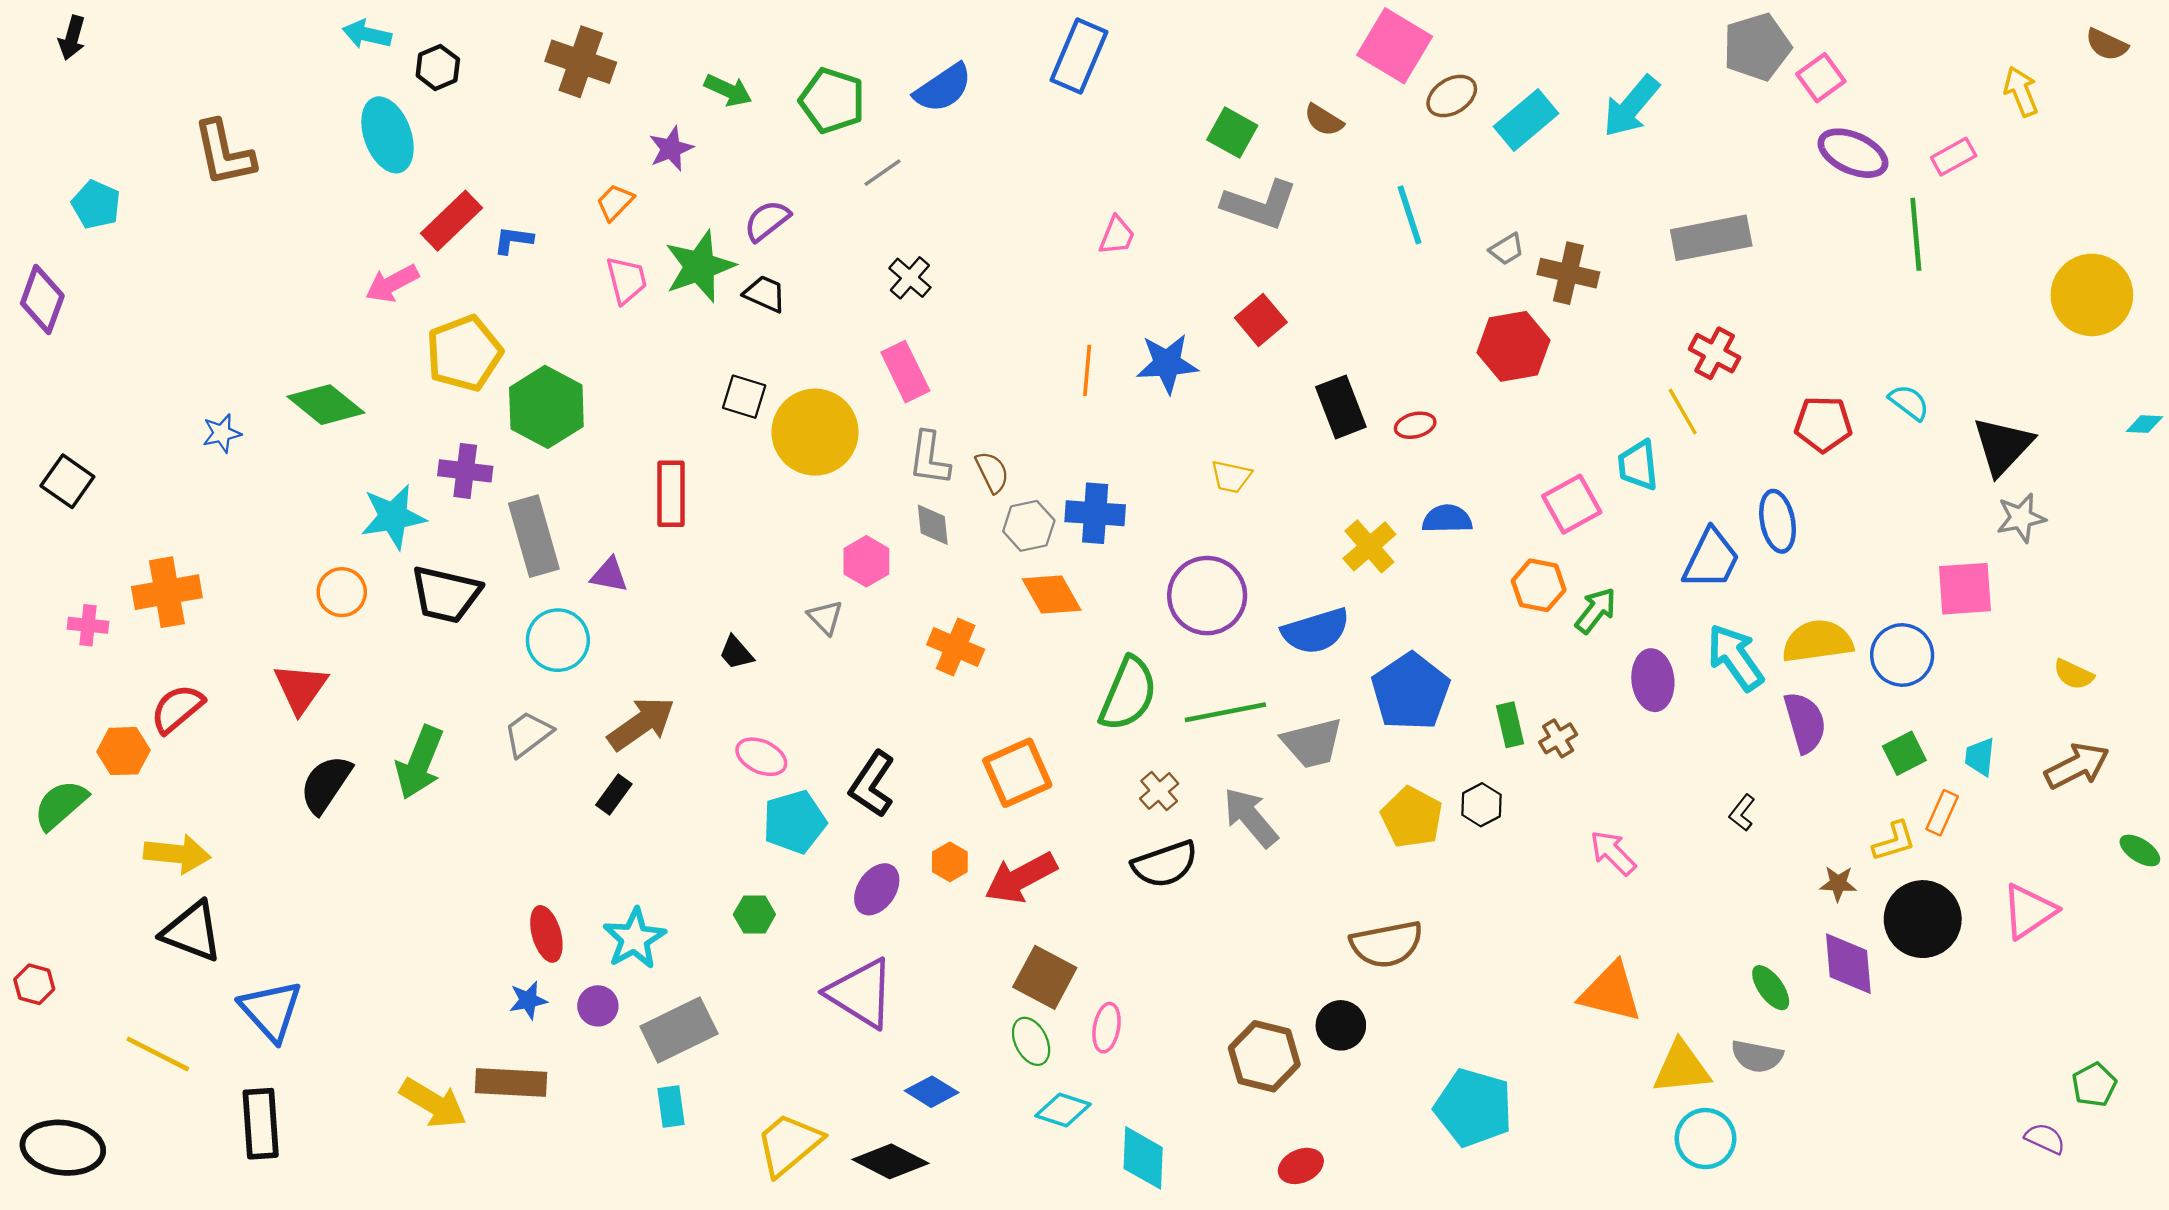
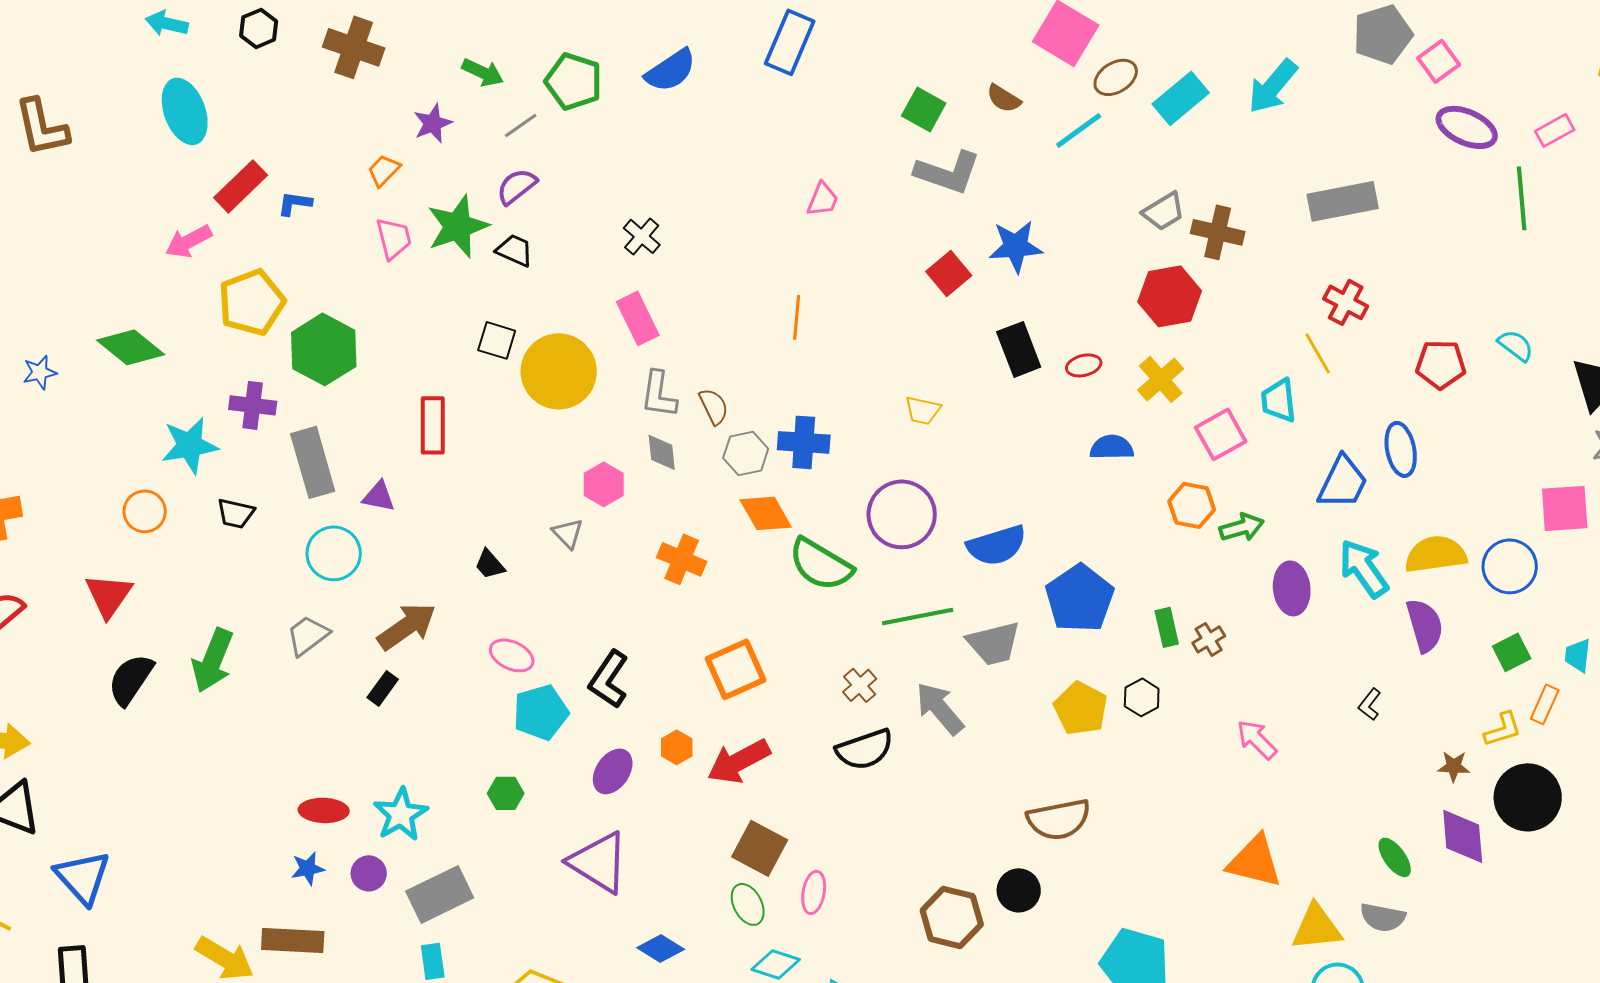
black hexagon: (438, 67) -> (259, 28), moved
gray line: (882, 173) -> (521, 125), moved
cyan line: (1409, 215) -> (1079, 130), moved, turned 72
gray trapezoid: (1507, 249) -> (1164, 211), size x1.4
blue star: (1167, 364) -> (1016, 246), moved
yellow cross: (1369, 546) -> (1161, 379), moved
black trapezoid: (446, 594) -> (236, 513), size x0.6
green arrow: (1596, 610) -> (1242, 527), turned 36
green semicircle: (1128, 694) -> (821, 564), moved, turned 98
red ellipse: (546, 934) -> (324, 810), turned -72

